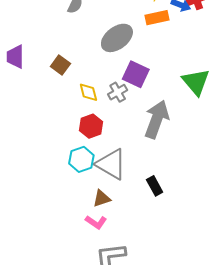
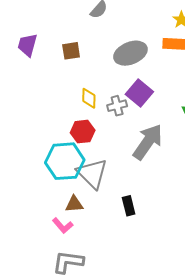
brown square: (60, 65) -> (71, 51), moved, turned 30
cyan hexagon: (81, 159) -> (65, 161), size x1.5

